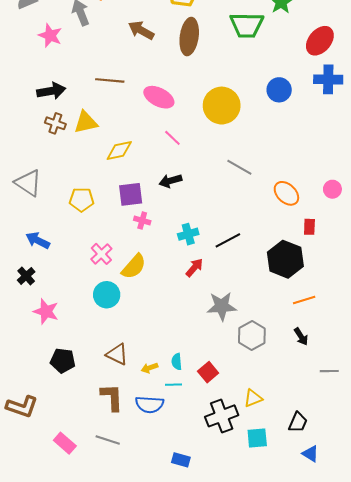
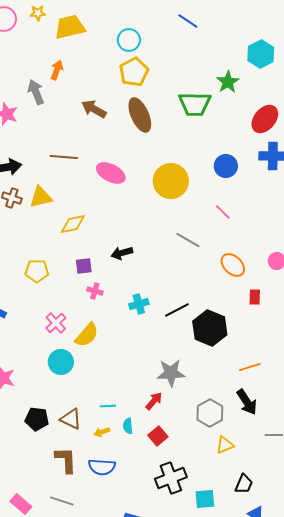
brown ellipse: (189, 37) -> (140, 115), turned -32
pink line: (172, 138) -> (223, 212), moved
purple square: (131, 194) -> (84, 266), size x0.7
black hexagon: (285, 259) -> (210, 328), moved
red arrow: (194, 268) -> (154, 401), moved
gray hexagon: (252, 336) -> (210, 413), moved
black arrow: (301, 337) -> (247, 402), size x1.5
black pentagon: (63, 361) -> (37, 419), moved
cyan line: (174, 385) -> (108, 406), moved
yellow triangle: (253, 398) -> (225, 445), moved

